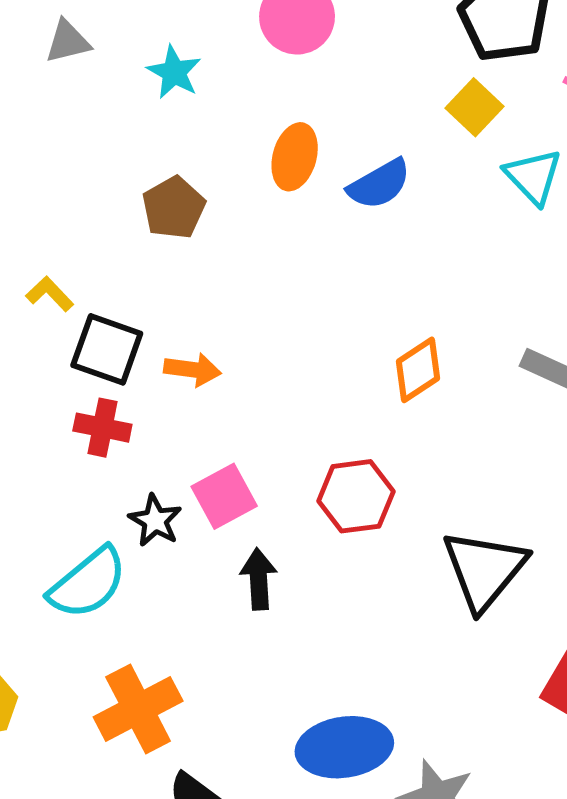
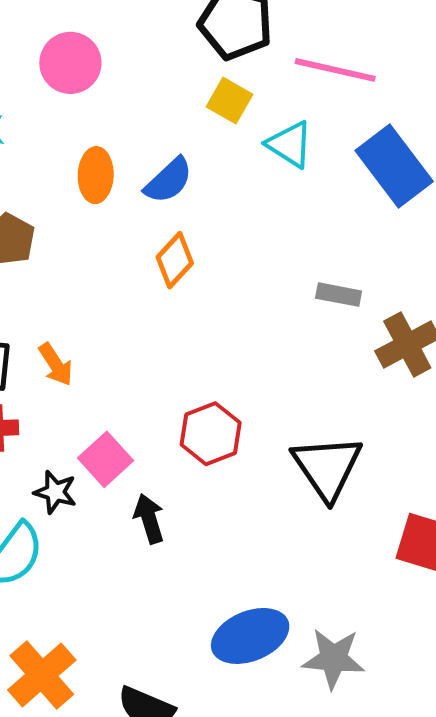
orange arrow: (193, 370) -> (56, 364), turned 63
orange diamond: (418, 370) -> (175, 260), moved
orange cross: (138, 709) -> (42, 675), moved

